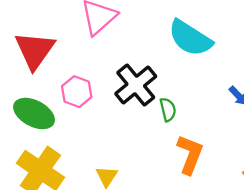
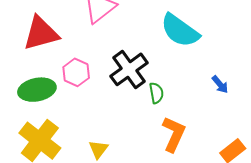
red triangle: (35, 50) -> (41, 33), turned 36
green ellipse: (34, 114) -> (37, 90), turned -42

